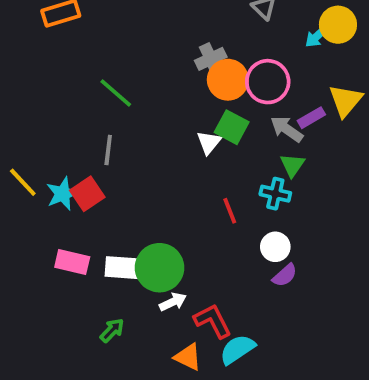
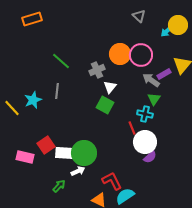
gray cross: (211, 59) -> (97, 70), moved
green square: (232, 127) -> (105, 105), moved
cyan star: (63, 194) -> (33, 100), moved
red square: (87, 194) -> (46, 145), moved
red line: (230, 211) -> (132, 128), moved
white circle: (275, 247) -> (145, 142), size x1.5
pink rectangle: (72, 262) -> (25, 157), moved
white arrow: (173, 302) -> (78, 171), moved

